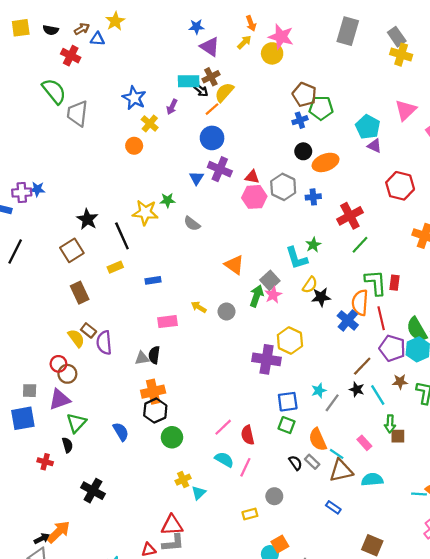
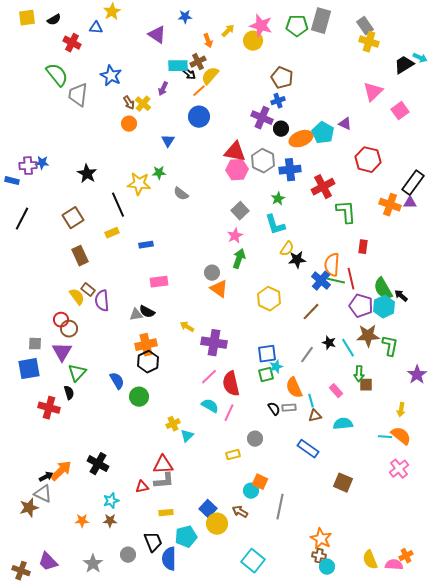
orange arrow: (251, 23) -> (208, 41), moved
brown arrow: (82, 29) -> (129, 103), moved, turned 88
black semicircle: (51, 30) -> (54, 20), turned -40
purple triangle: (210, 47) -> (157, 35), moved
blue star: (134, 98) -> (111, 76), moved
green pentagon: (321, 108) -> (297, 26), moved
cyan pentagon: (368, 127) -> (323, 133), moved
purple cross: (220, 169) -> (262, 118), moved
red triangle: (252, 177) -> (235, 152), size x1.6
blue triangle: (196, 178) -> (168, 141), moved
blue cross: (313, 197) -> (290, 170), size x1.5
black star: (87, 219) -> (87, 174), moved
green star: (313, 245) -> (278, 199), moved
green line: (360, 245) -> (336, 281), moved, turned 60
orange triangle: (234, 265) -> (219, 289), moved
gray square: (270, 280) -> (240, 211), moved
green L-shape: (376, 283) -> (346, 212), moved
pink star: (273, 295) -> (235, 236), moved
yellow arrow: (199, 307) -> (187, 327), moved
black semicircle: (154, 355) -> (147, 312), turned -70
purple cross: (267, 359) -> (214, 343), moved
brown line: (362, 366) -> (311, 312), moved
brown star: (400, 382) -> (368, 336), size x1.6
cyan star: (319, 391) -> (276, 367), moved
purple triangle: (60, 399) -> (62, 352), turned -40
green square: (287, 425) -> (266, 375), turned -35
red semicircle: (248, 435) -> (231, 384), size x1.4
green circle: (172, 437) -> (139, 397), moved
cyan line: (337, 454) -> (311, 401), turned 40
red cross: (45, 462) -> (49, 408), size x1.5
gray rectangle: (312, 462) -> (289, 408), turned -48
brown triangle: (341, 471) -> (315, 416), size x0.6
black cross: (93, 491) -> (98, 464), moved
blue rectangle: (333, 507) -> (308, 449), size x1.5
orange square: (280, 544) -> (260, 482), turned -35

